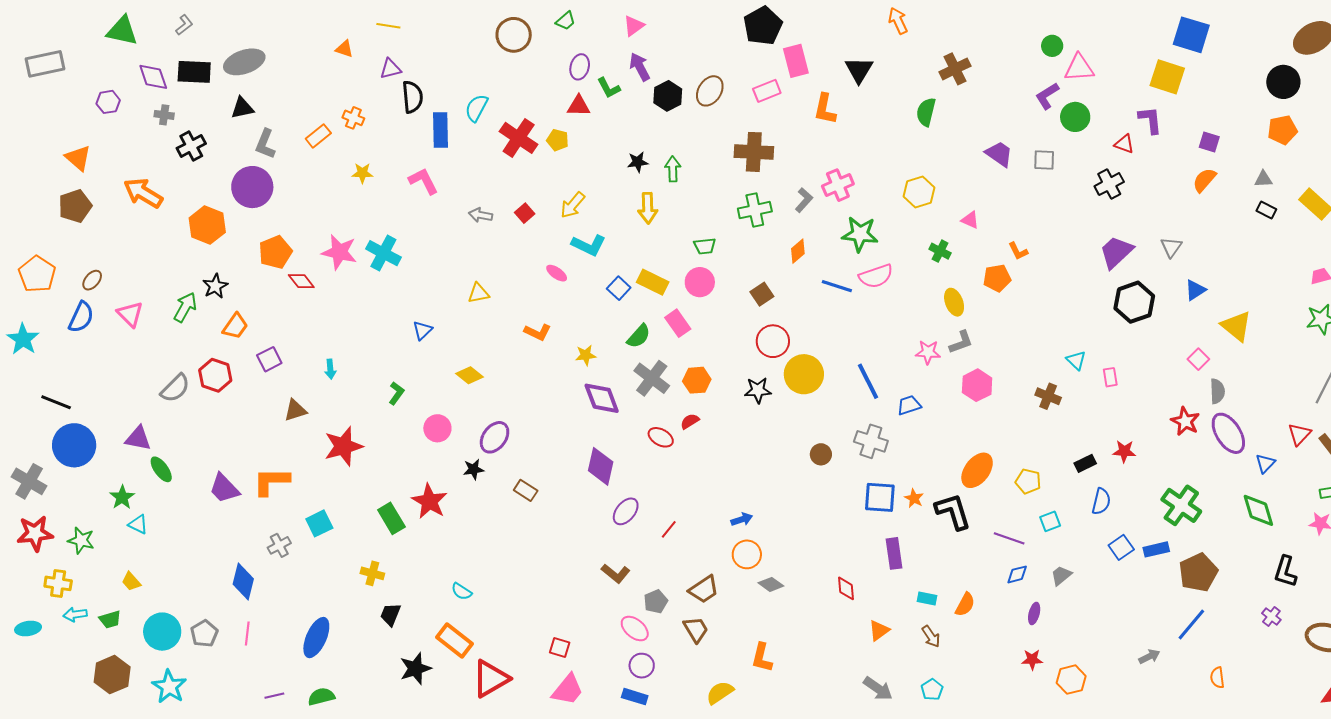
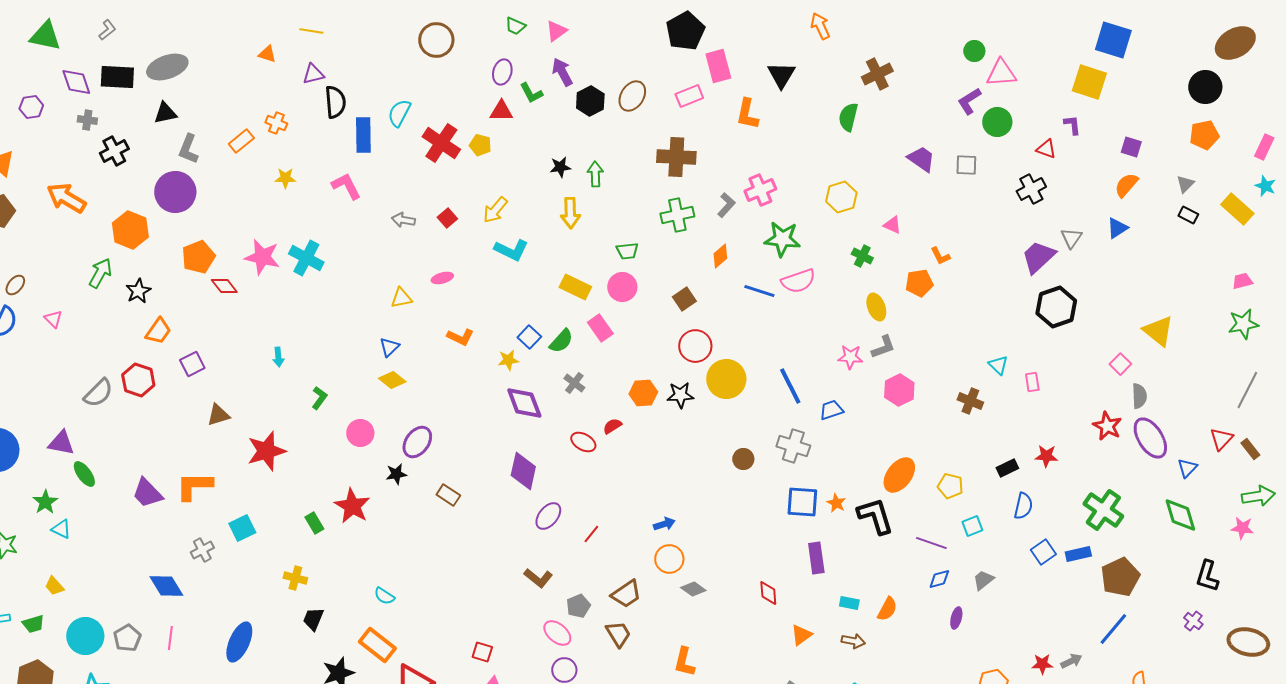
green trapezoid: (566, 21) -> (515, 26), moved, turned 65
purple L-shape: (1150, 120) -> (1072, 125), size x0.7
gray triangle: (1263, 179) -> (1185, 184), turned -42
gray triangle: (1171, 247) -> (1071, 238), moved
pink ellipse: (557, 273) -> (442, 278), moved, turned -50
blue square: (619, 288) -> (529, 337), moved
blue triangle: (1195, 290) -> (1117, 228), moved
green arrow: (185, 307) -> (100, 273), moved
pink triangle: (130, 314) -> (53, 319), size x0.7
blue triangle: (422, 330) -> (389, 347), moved
cyan arrow: (330, 369) -> (278, 357), moved
gray cross: (652, 378) -> (574, 383), size x0.6
orange hexagon: (697, 380) -> (643, 393), moved
green rectangle: (391, 518) -> (314, 523), size x0.7
blue diamond: (243, 581) -> (166, 586), turned -45
brown arrow: (931, 637) -> (853, 641), turned -45
red star: (1032, 660) -> (1042, 664), moved

